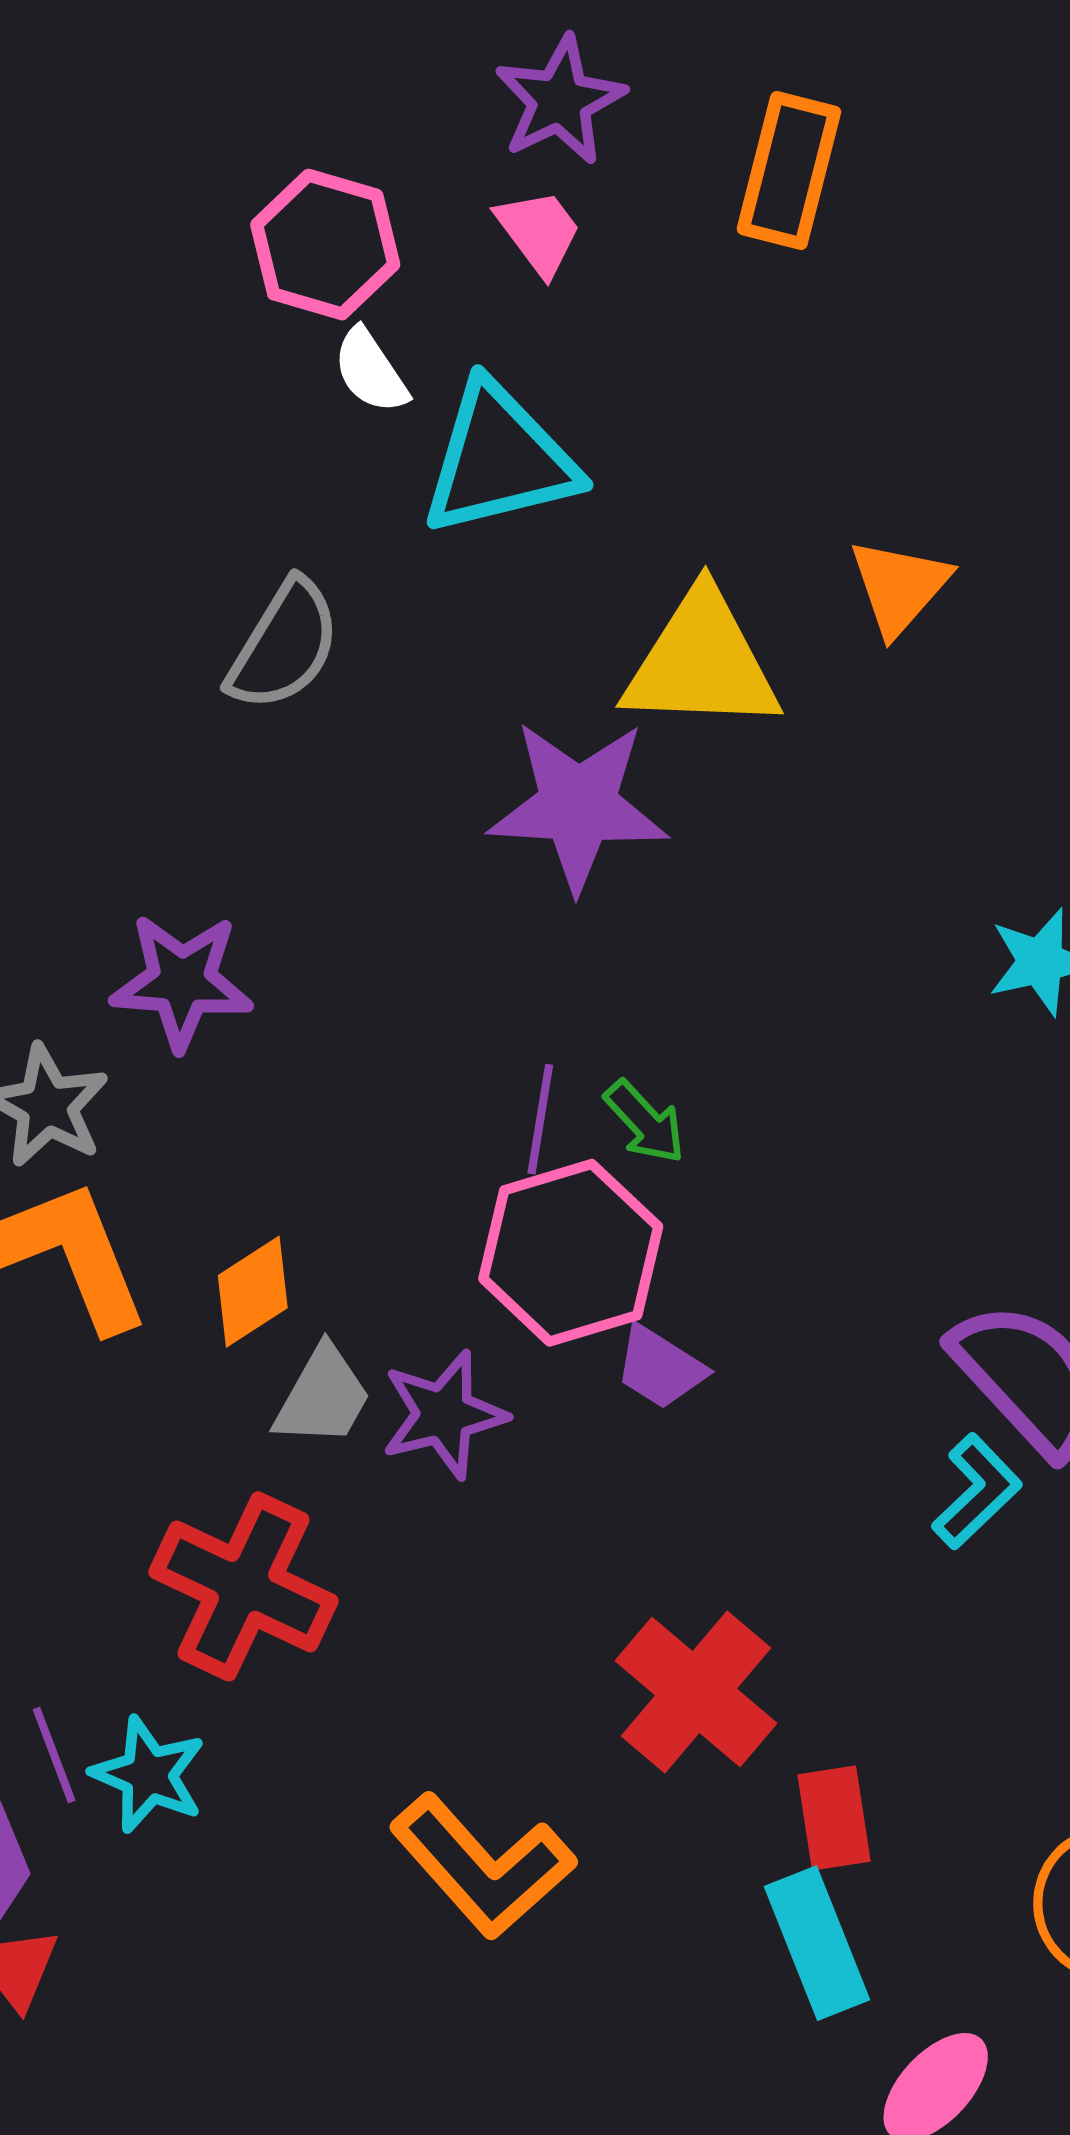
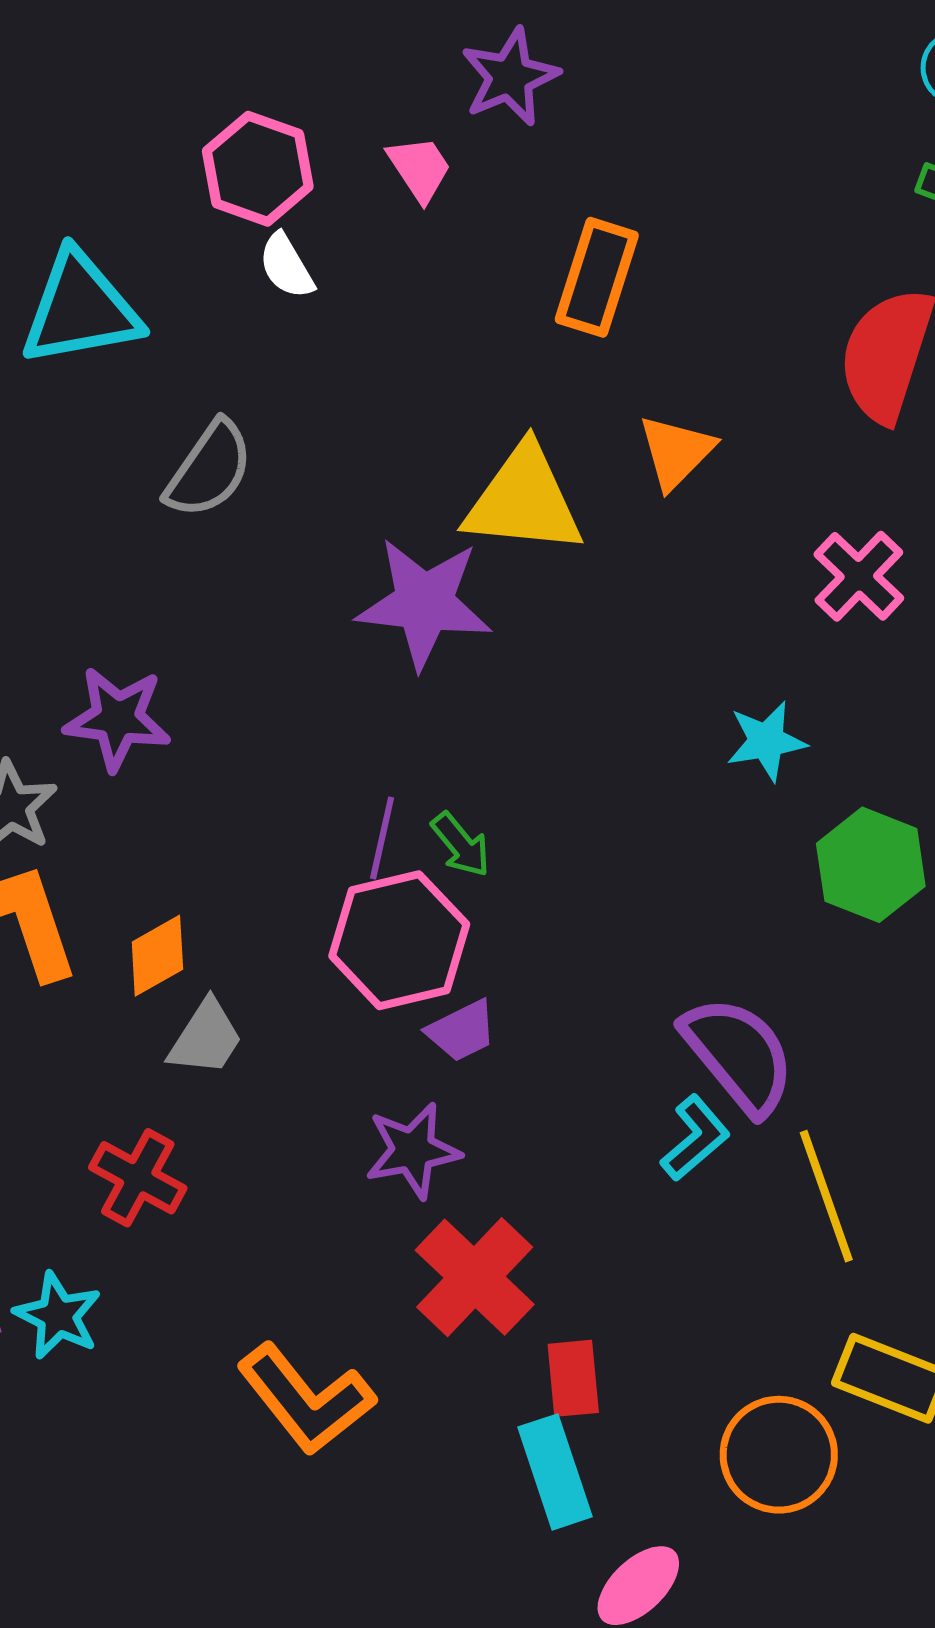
purple star: (560, 100) -> (510, 77), moved
orange rectangle: (789, 171) -> (597, 277), moved
cyan triangle: (499, 459) -> (80, 309), moved
purple trapezoid: (660, 1368) -> (462, 1031), turned -62
purple star: (444, 1414) -> (413, 1151), moved
red cross: (244, 1586) -> (138, 1178), size x0.7

